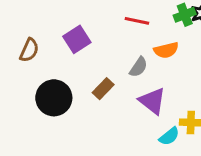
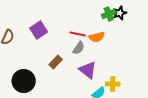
red line: (137, 21) -> (78, 34), moved
black circle: (54, 98) -> (24, 81), moved

